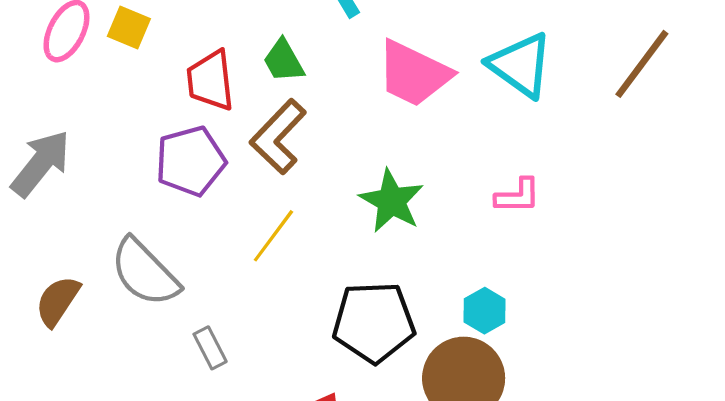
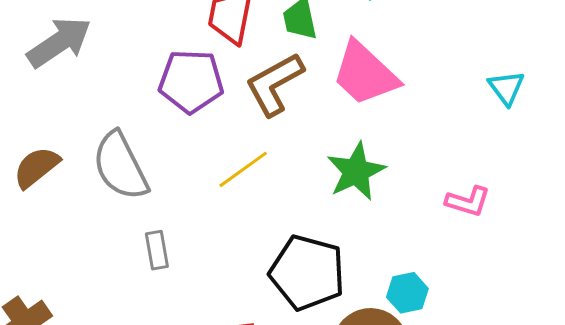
cyan triangle: (521, 65) -> (506, 88), size x0.6
pink trapezoid: (414, 74) -> (365, 74), moved

